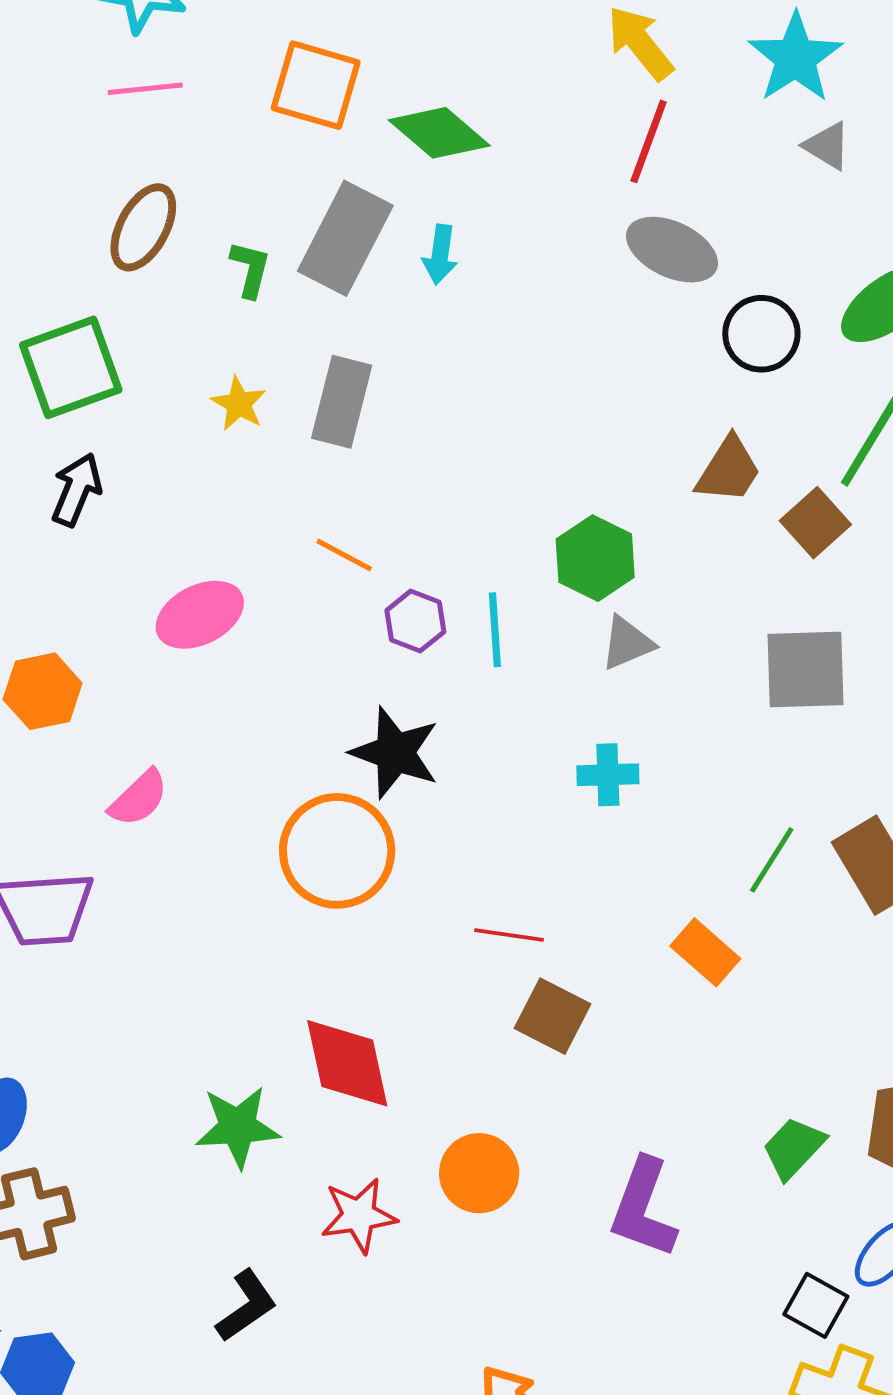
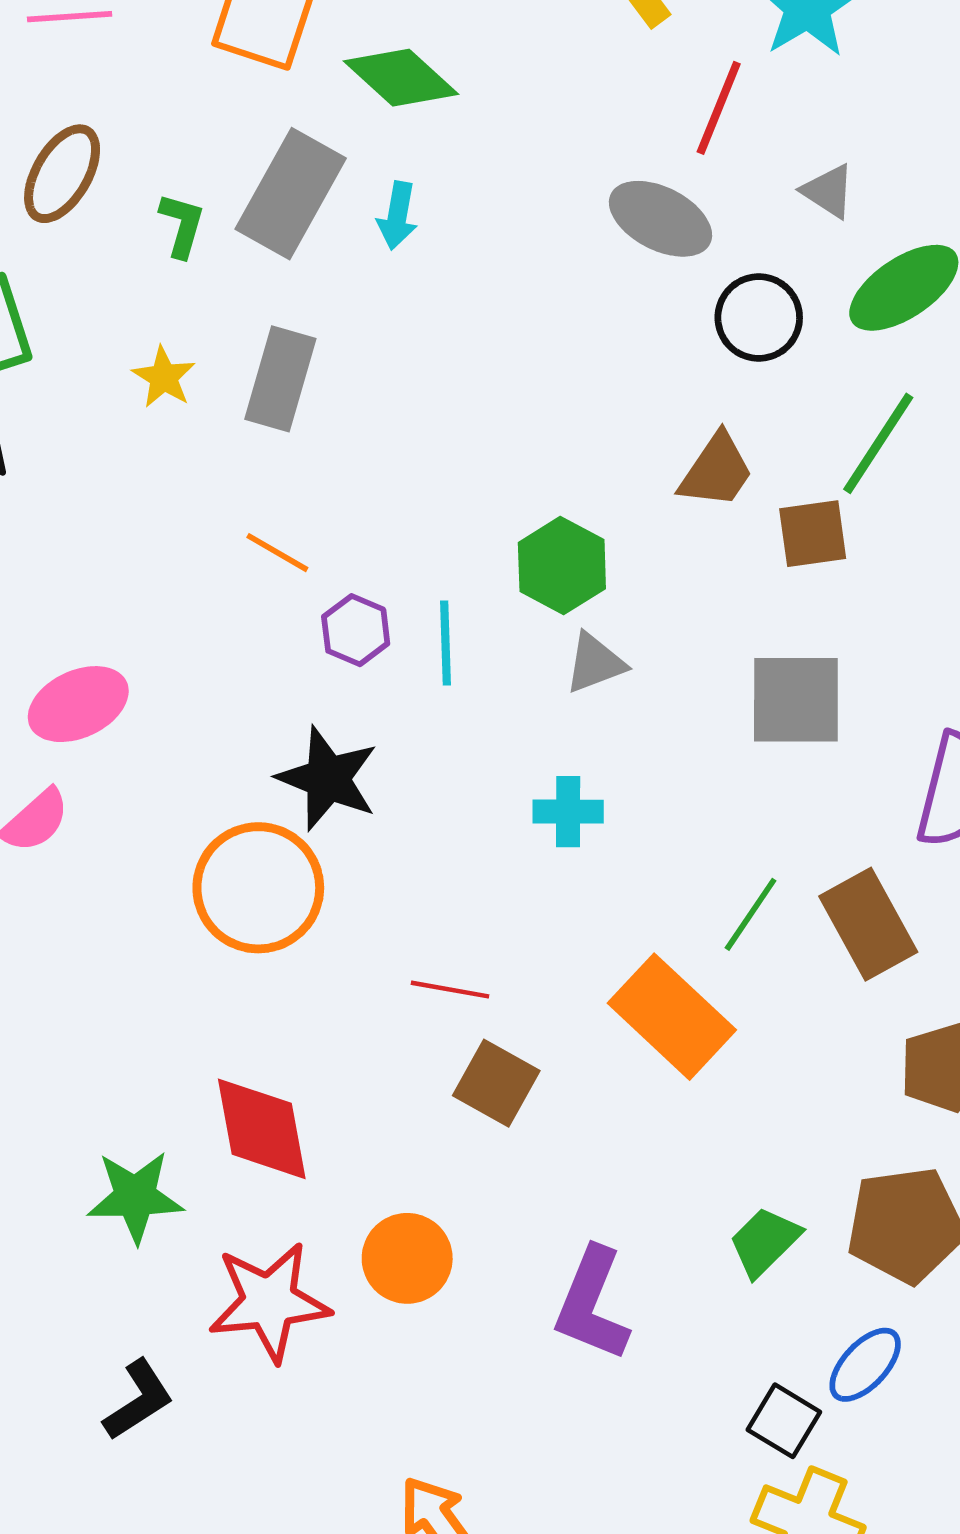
red line: (649, 141) -> (719, 108), moved
gray triangle: (827, 146) -> (828, 191), moved
brown square: (815, 523) -> (813, 534), turned 32
pink ellipse: (200, 615) -> (78, 704), moved
orange rectangle: (705, 952) -> (672, 1017), size x1.6
red star: (359, 1215) -> (269, 1302), size x1.4

